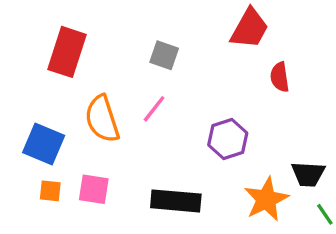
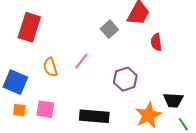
gray square: (164, 55) -> (109, 29), moved, turned 30
orange semicircle: (102, 119) -> (50, 67), size x0.7

